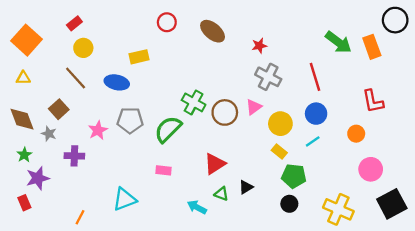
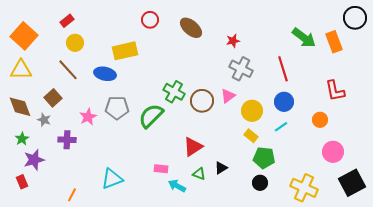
yellow rectangle: (139, 57) -> (125, 51), size x1.4
yellow triangle: (23, 78) -> (21, 70), size x1.6
pink rectangle: (164, 170) -> (161, 169), moved

